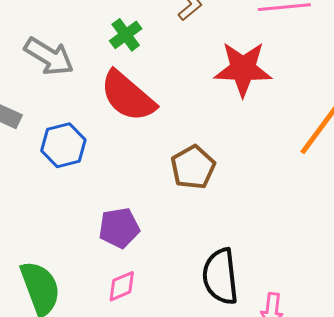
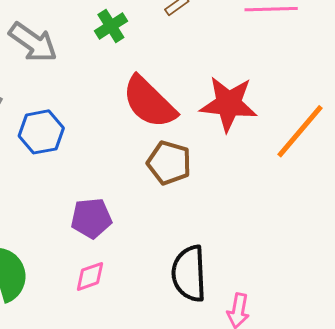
red star: (243, 69) -> (229, 104), moved
red semicircle: (128, 96) -> (149, 102), moved
brown pentagon: (193, 167) -> (169, 163), turned -30

